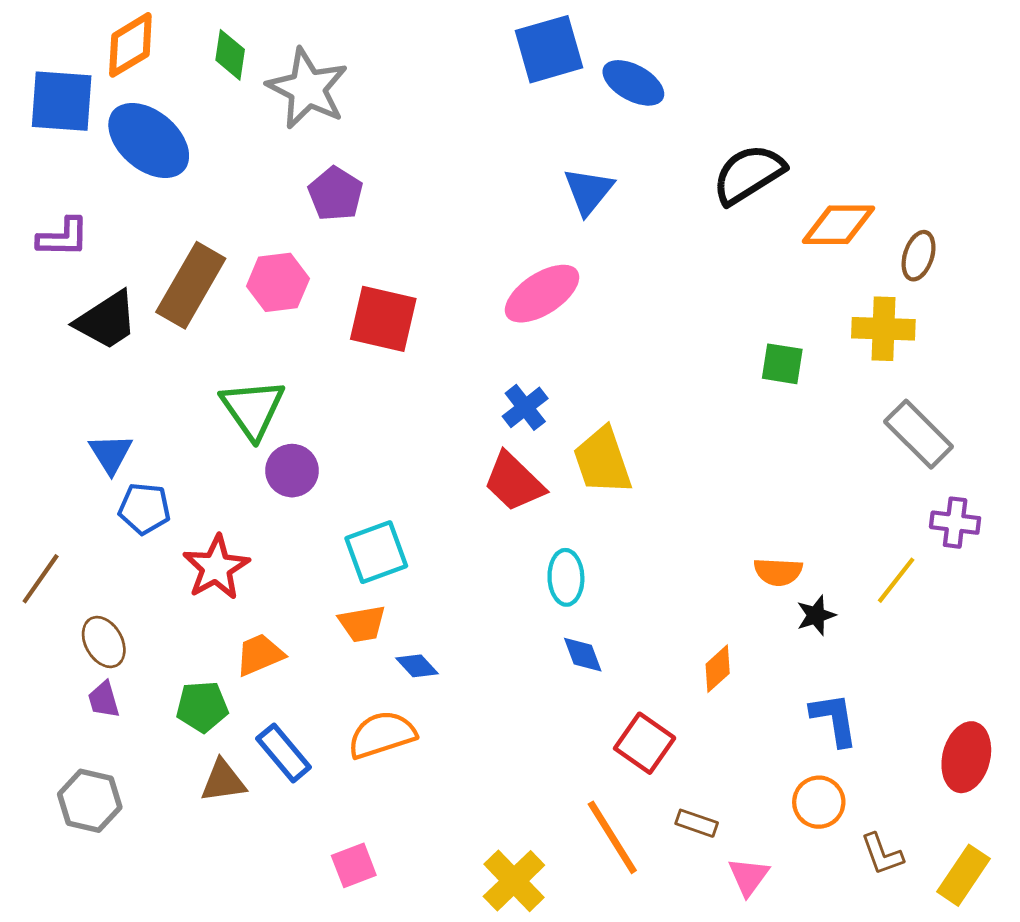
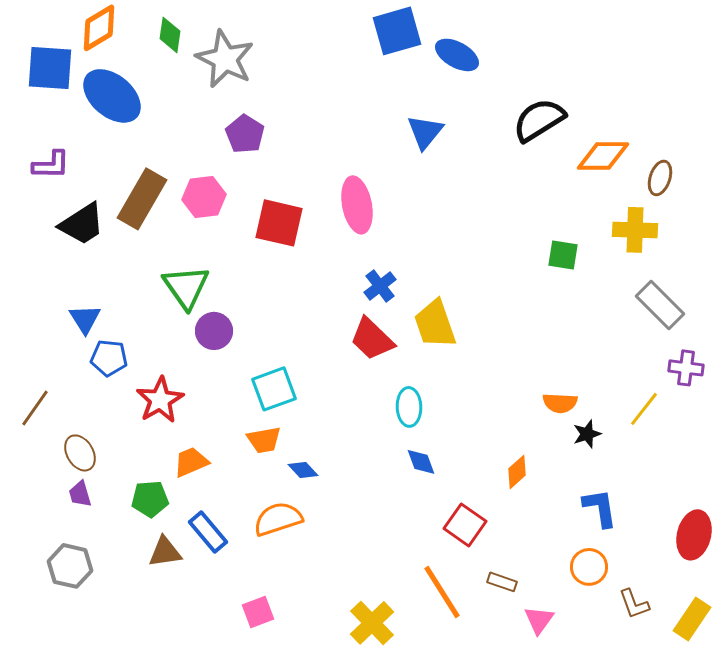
pink ellipse: (542, 294) -> (357, 205), moved, turned -68

